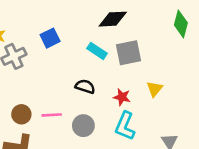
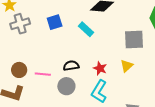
blue square: (50, 38) -> (55, 22), moved
gray square: (129, 53) -> (134, 40), moved
black semicircle: (85, 86) -> (71, 66), moved, turned -35

